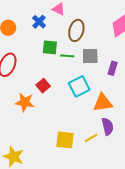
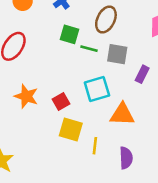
red square: (43, 86) -> (61, 101), moved
purple semicircle: (108, 126) -> (126, 158), moved
yellow line: (91, 138) -> (95, 146), moved, turned -64
yellow square: (65, 140) -> (71, 129), moved

